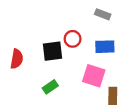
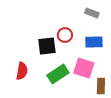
red semicircle: (17, 59) -> (22, 71), moved
green rectangle: (50, 87) -> (58, 74), moved, size x1.5

